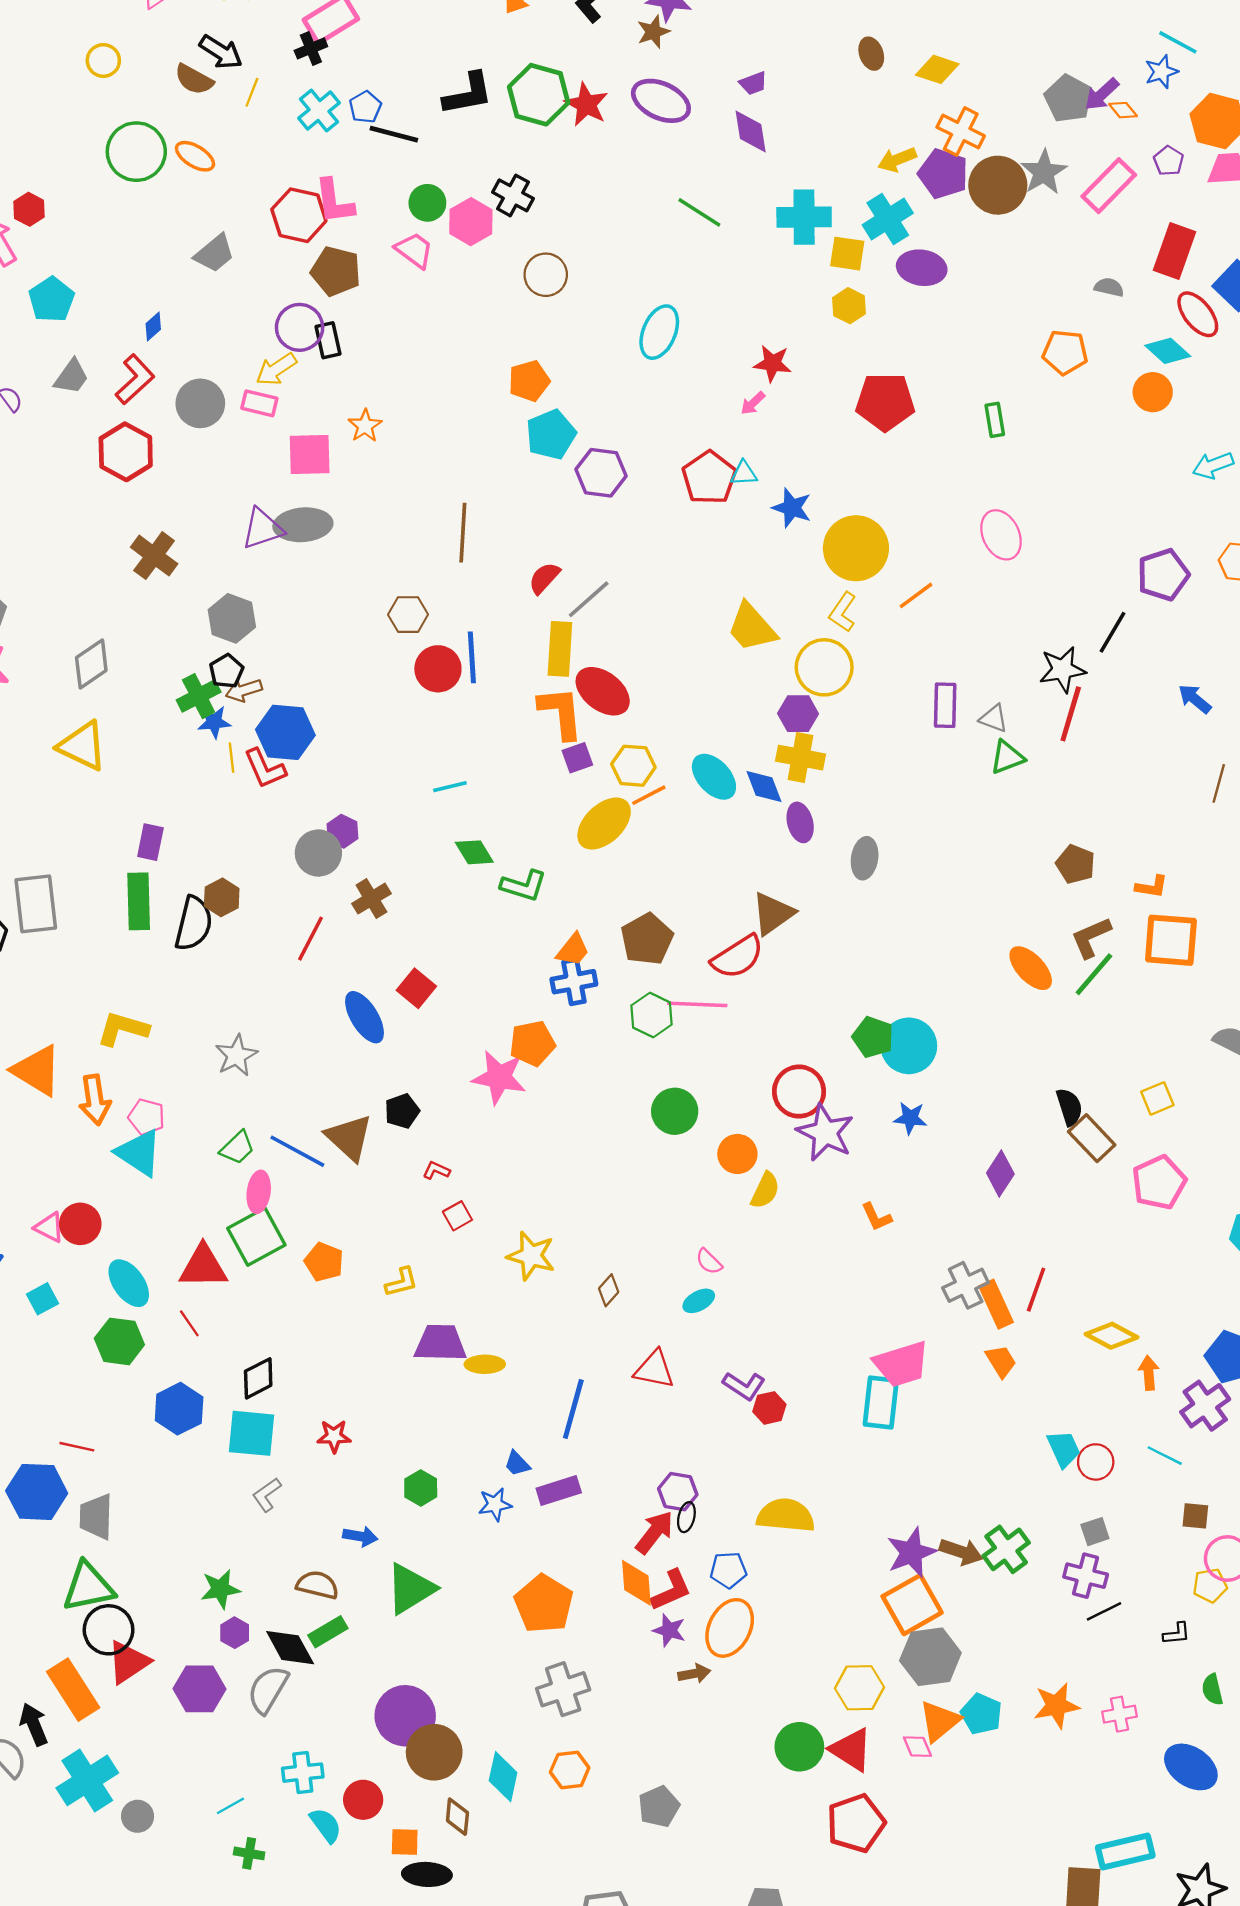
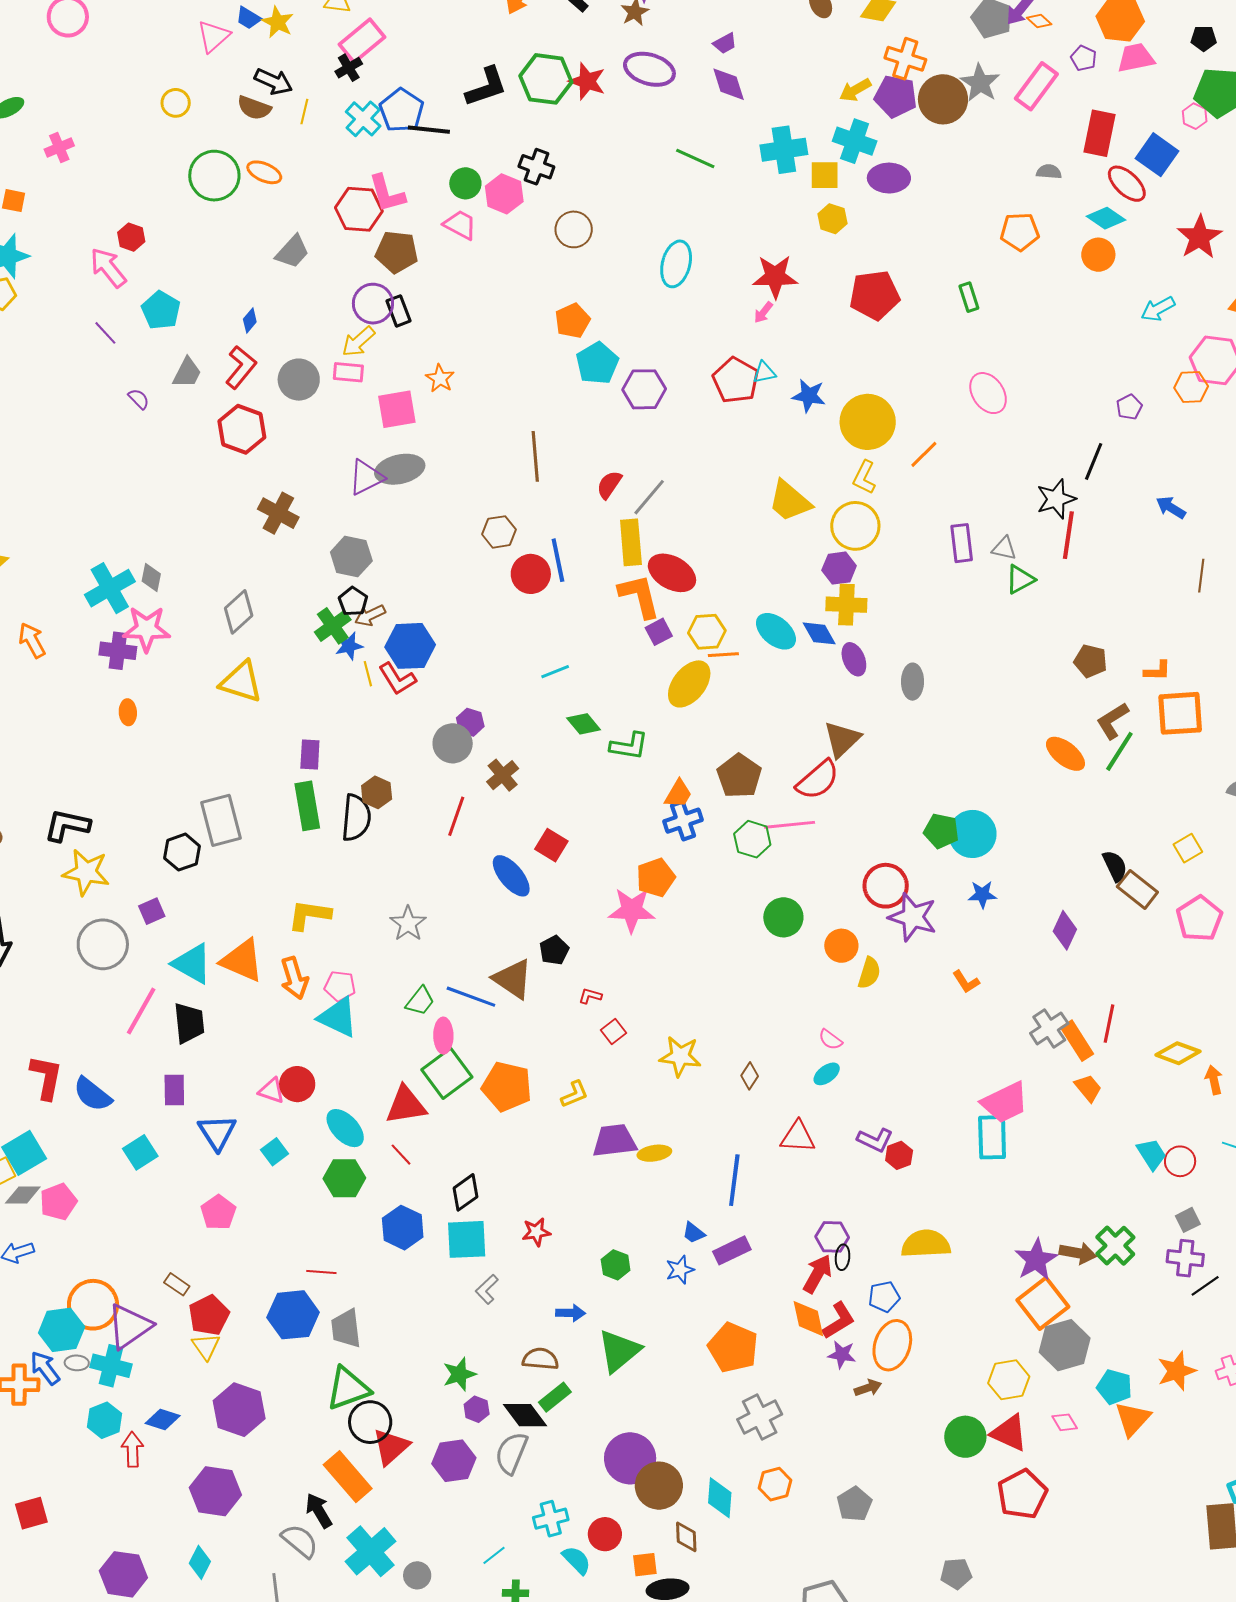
blue pentagon: (365, 107) -> (402, 110), size x1.6
cyan cross: (888, 219) -> (855, 141), turned -30
red star: (772, 363) -> (775, 277), size x1.4
purple pentagon: (1163, 575) -> (1129, 407), size x0.6
orange line: (649, 795) -> (723, 655), turned 32
orange pentagon: (324, 1262) -> (507, 1087), size x1.5
orange triangle: (940, 1721) -> (1133, 1419), moved

